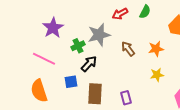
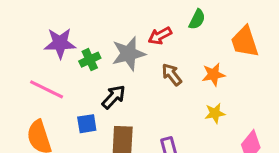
red arrow: (120, 14) -> (160, 36), moved
purple star: (53, 28) -> (60, 43), turned 30
green cross: (78, 46) -> (90, 60), moved

